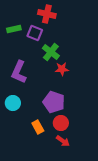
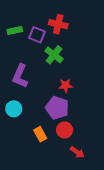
red cross: (47, 14) -> (58, 24), moved
red star: (62, 69) -> (66, 86), moved
red arrow: (63, 141) -> (77, 152), moved

